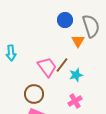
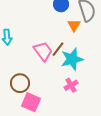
cyan star: (76, 75) -> (72, 59), size x1.6
brown circle: (34, 94) -> (20, 83), moved

